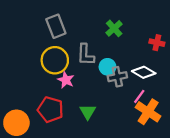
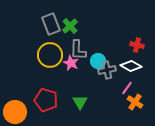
green cross: (114, 28) -> (70, 26), moved
red cross: (157, 43) -> (137, 45), moved
pink star: (66, 80) -> (71, 63), moved
orange cross: (148, 112) -> (135, 102), size x0.7

